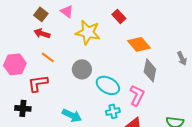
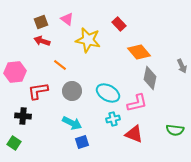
brown square: (41, 14) -> (41, 22), turned 32
orange line: (48, 57) -> (60, 65), moved
gray circle: (82, 69) -> (72, 91), moved
pink L-shape: (137, 95) -> (137, 103), turned 50

